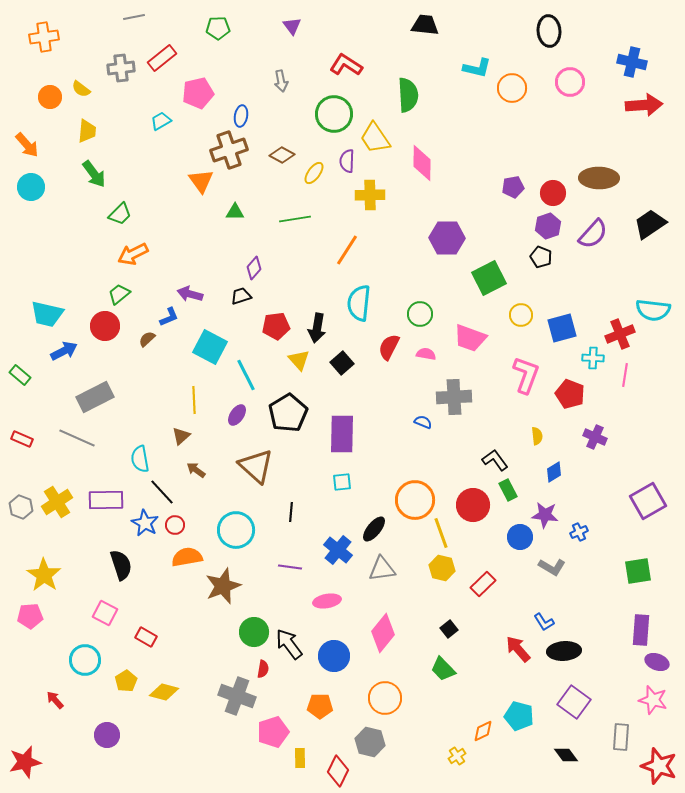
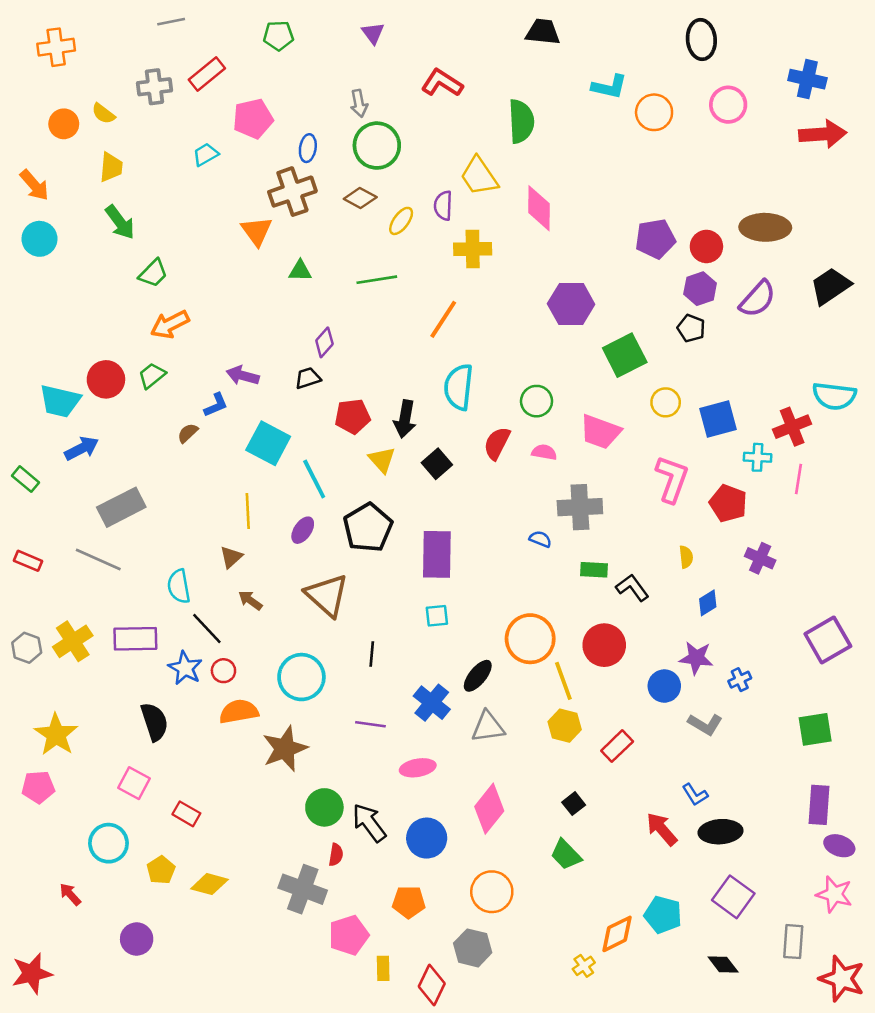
green circle: (334, 114) -> (377, 146), moved
purple pentagon: (513, 187) -> (655, 239), size x1.4
red circle: (105, 326) -> (106, 379), moved
green rectangle: (508, 490) -> (594, 570), moved, turned -60
orange diamond: (483, 731) -> (617, 934), size x1.4

